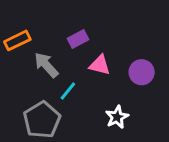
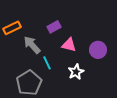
cyan line: (68, 91) -> (47, 63), turned -64
white star: (117, 117) -> (76, 72), moved

